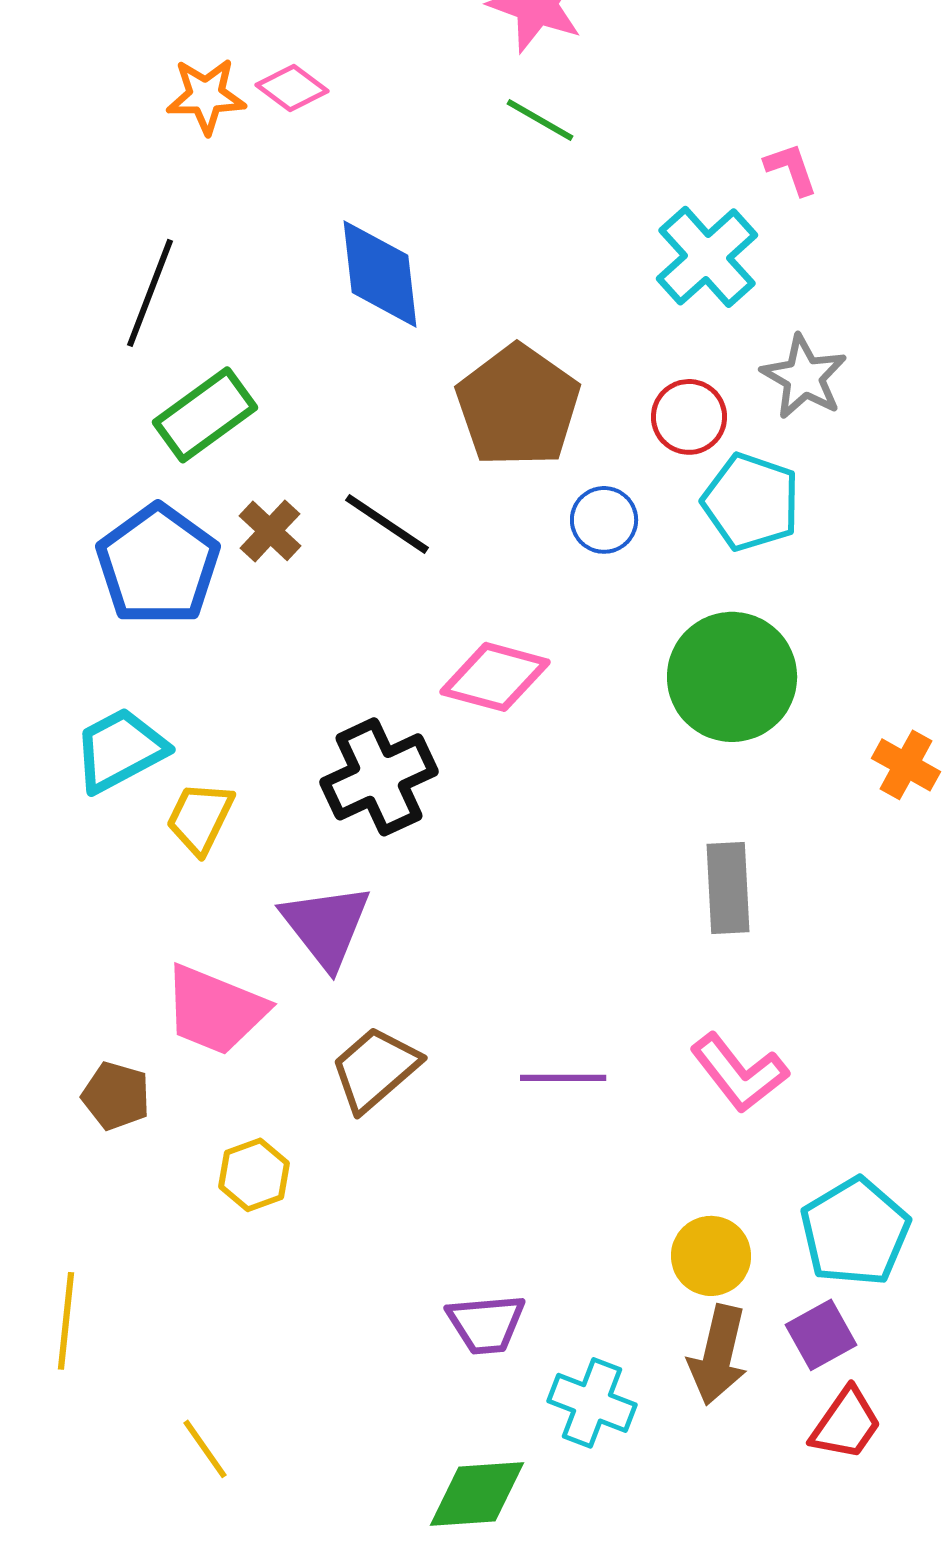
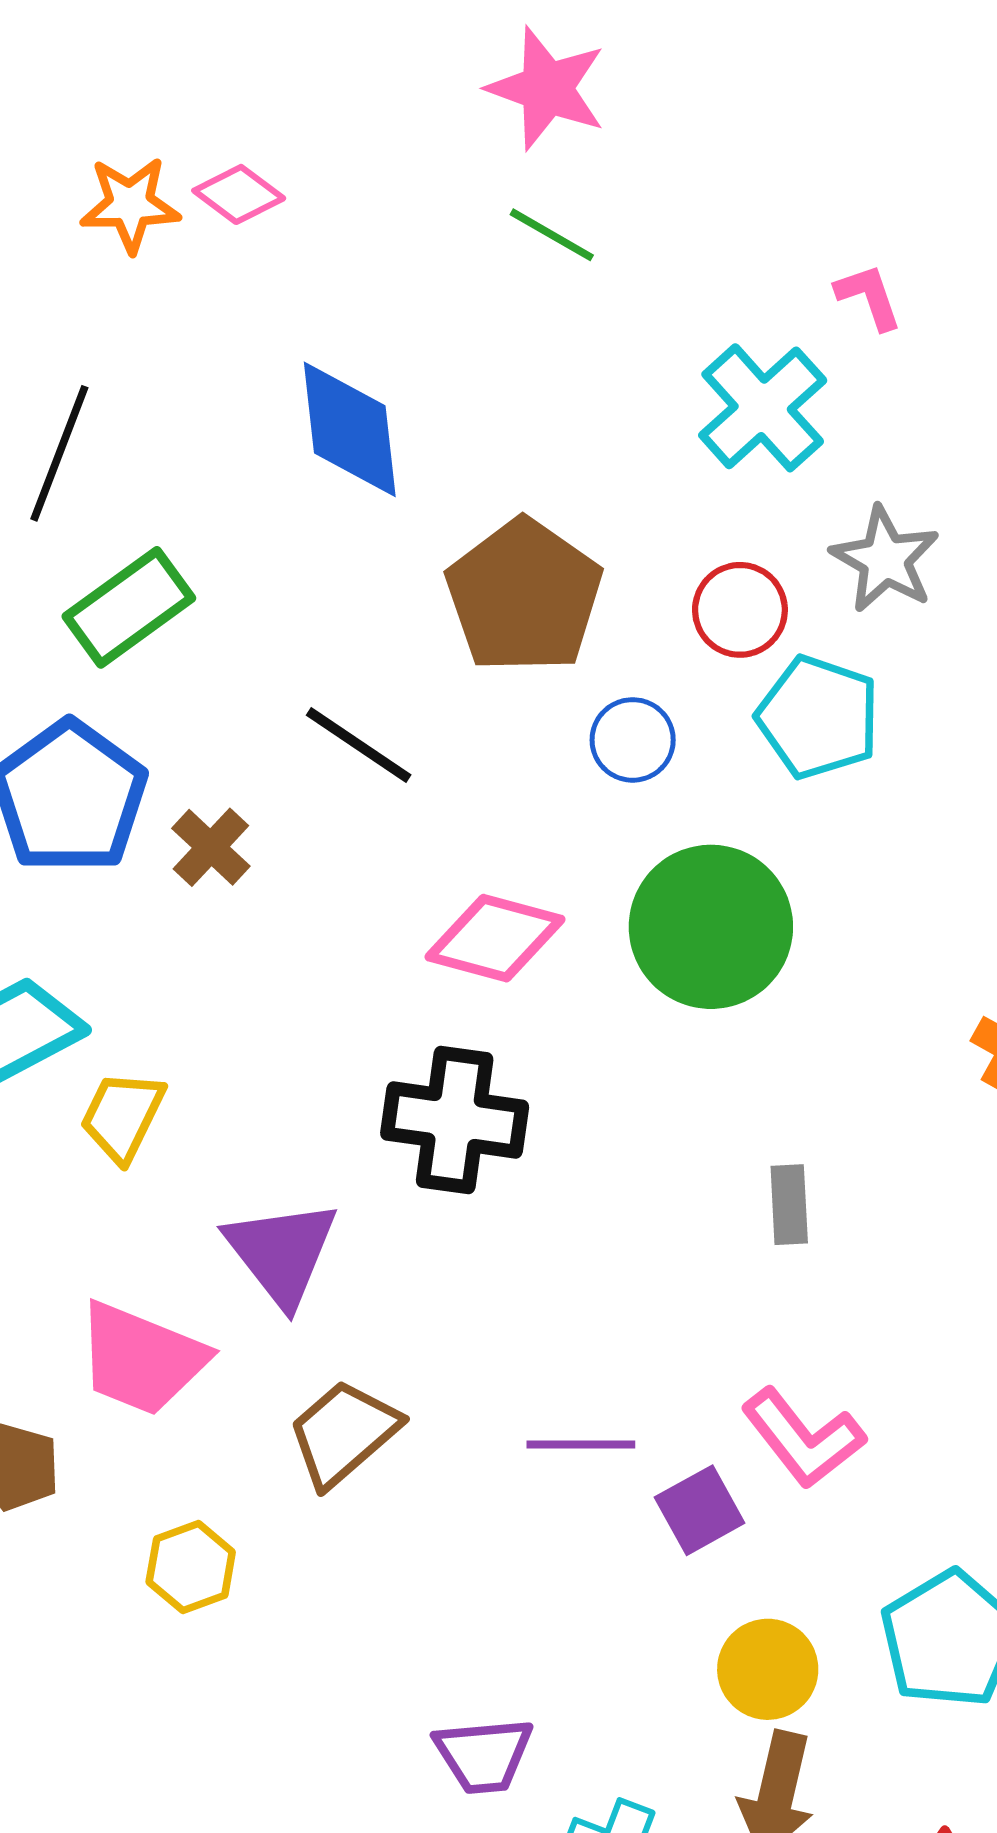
brown cross: (270, 531) -> (211, 847), moved
green circle: (732, 677) -> (711, 927), moved
black cross: (379, 777) -> (455, 1120), moved, turned 33
gray rectangle: (728, 888) -> (789, 1205), size x0.7
purple square: (821, 1335) -> (700, 1510), moved

